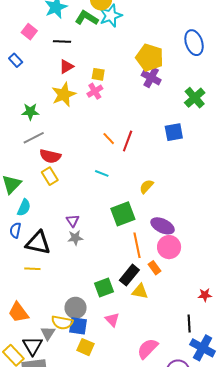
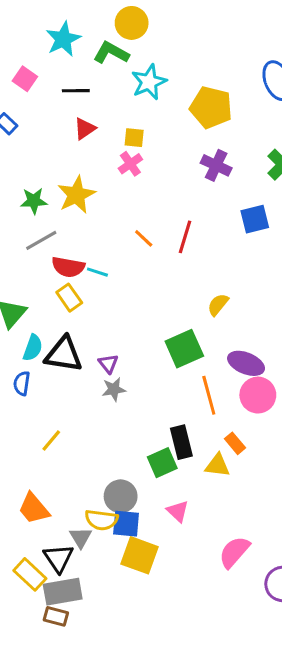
cyan star: (111, 16) -> (149, 82), moved
purple cross: (151, 78) -> (216, 165), moved
yellow star: (64, 94) -> (76, 195), moved
orange line: (109, 139) -> (144, 238), moved
cyan line: (102, 173) -> (97, 272), moved
black triangle: (38, 243) -> (64, 354), moved
orange rectangle: (155, 268) -> (235, 443), moved
yellow line: (32, 269) -> (51, 441), turned -49
black rectangle: (129, 275) -> (181, 442), moved, turned -50
yellow square: (86, 347) -> (139, 555), size x1.4

